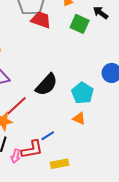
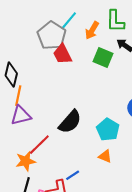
red trapezoid: (41, 20) -> (62, 54), turned -135

